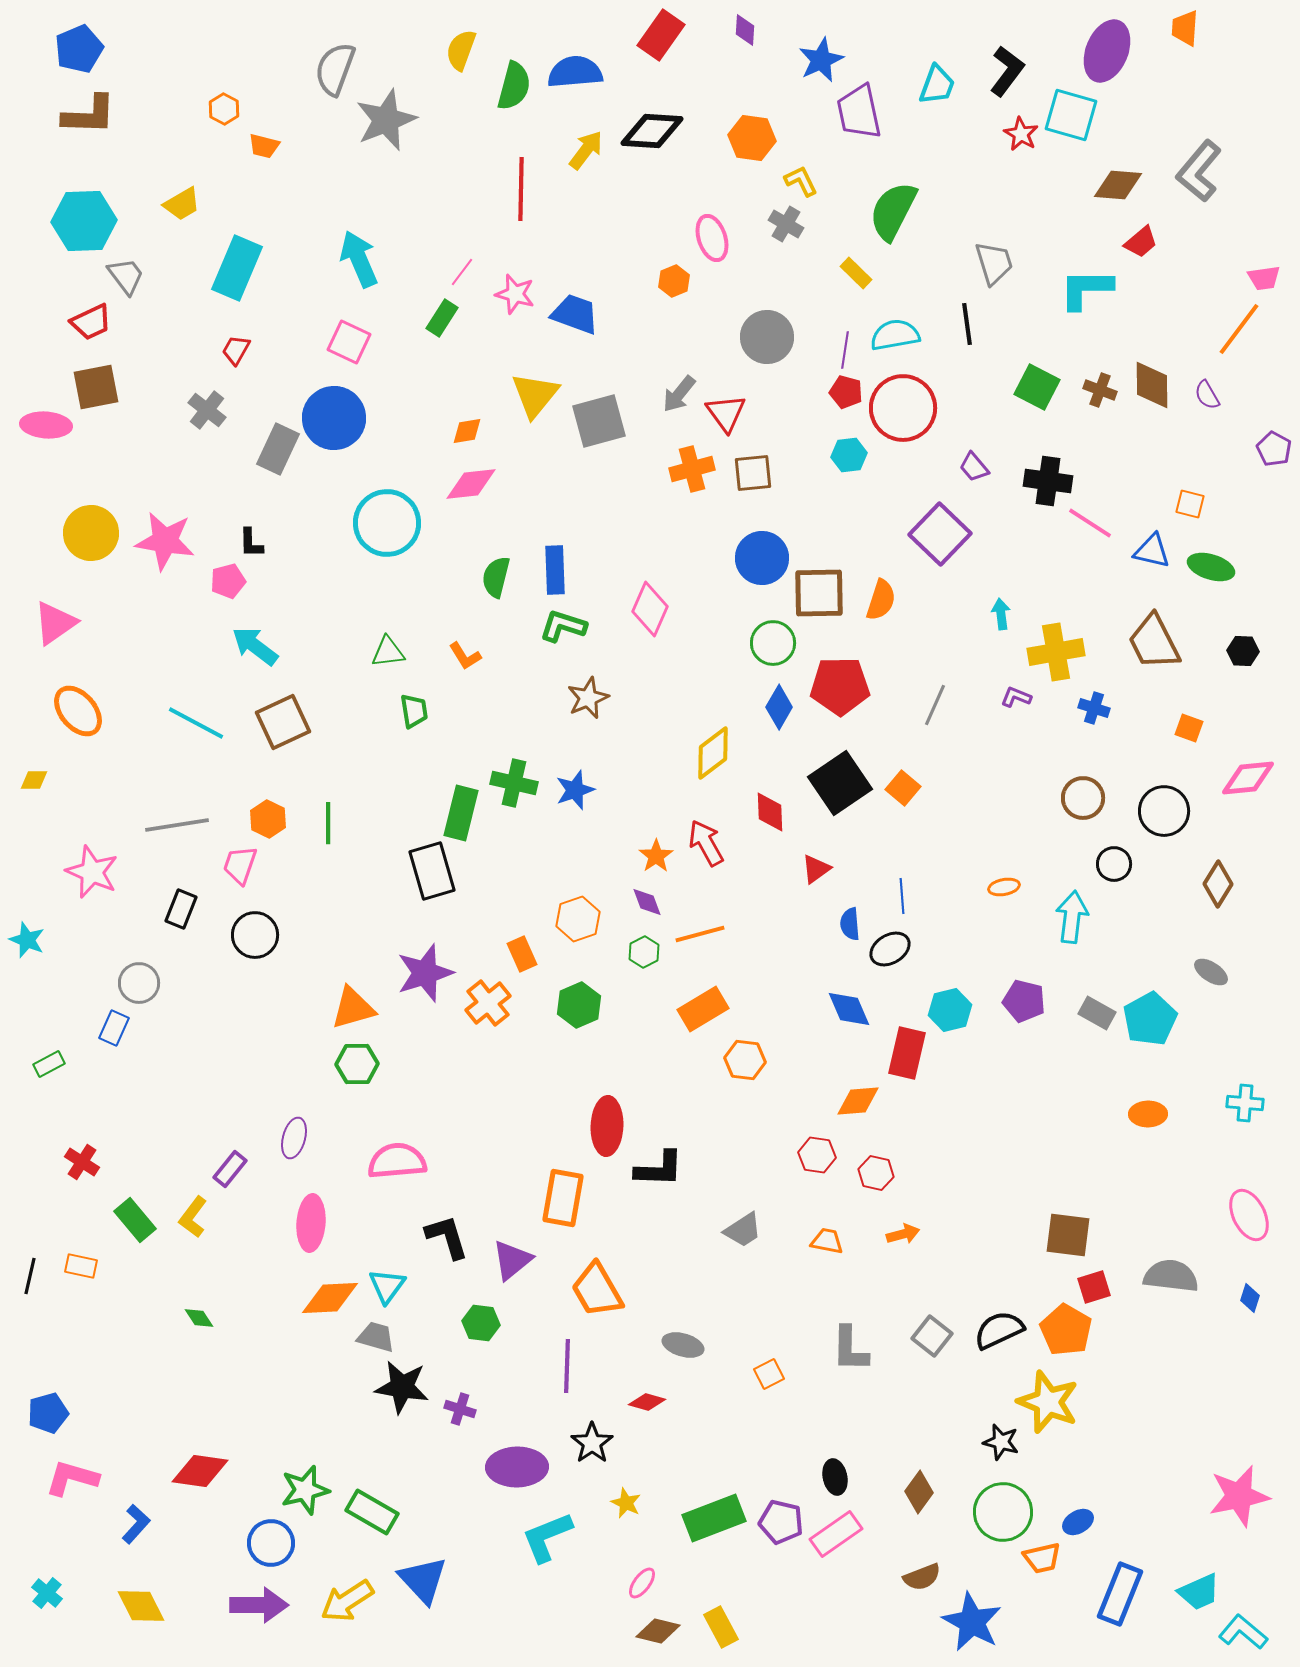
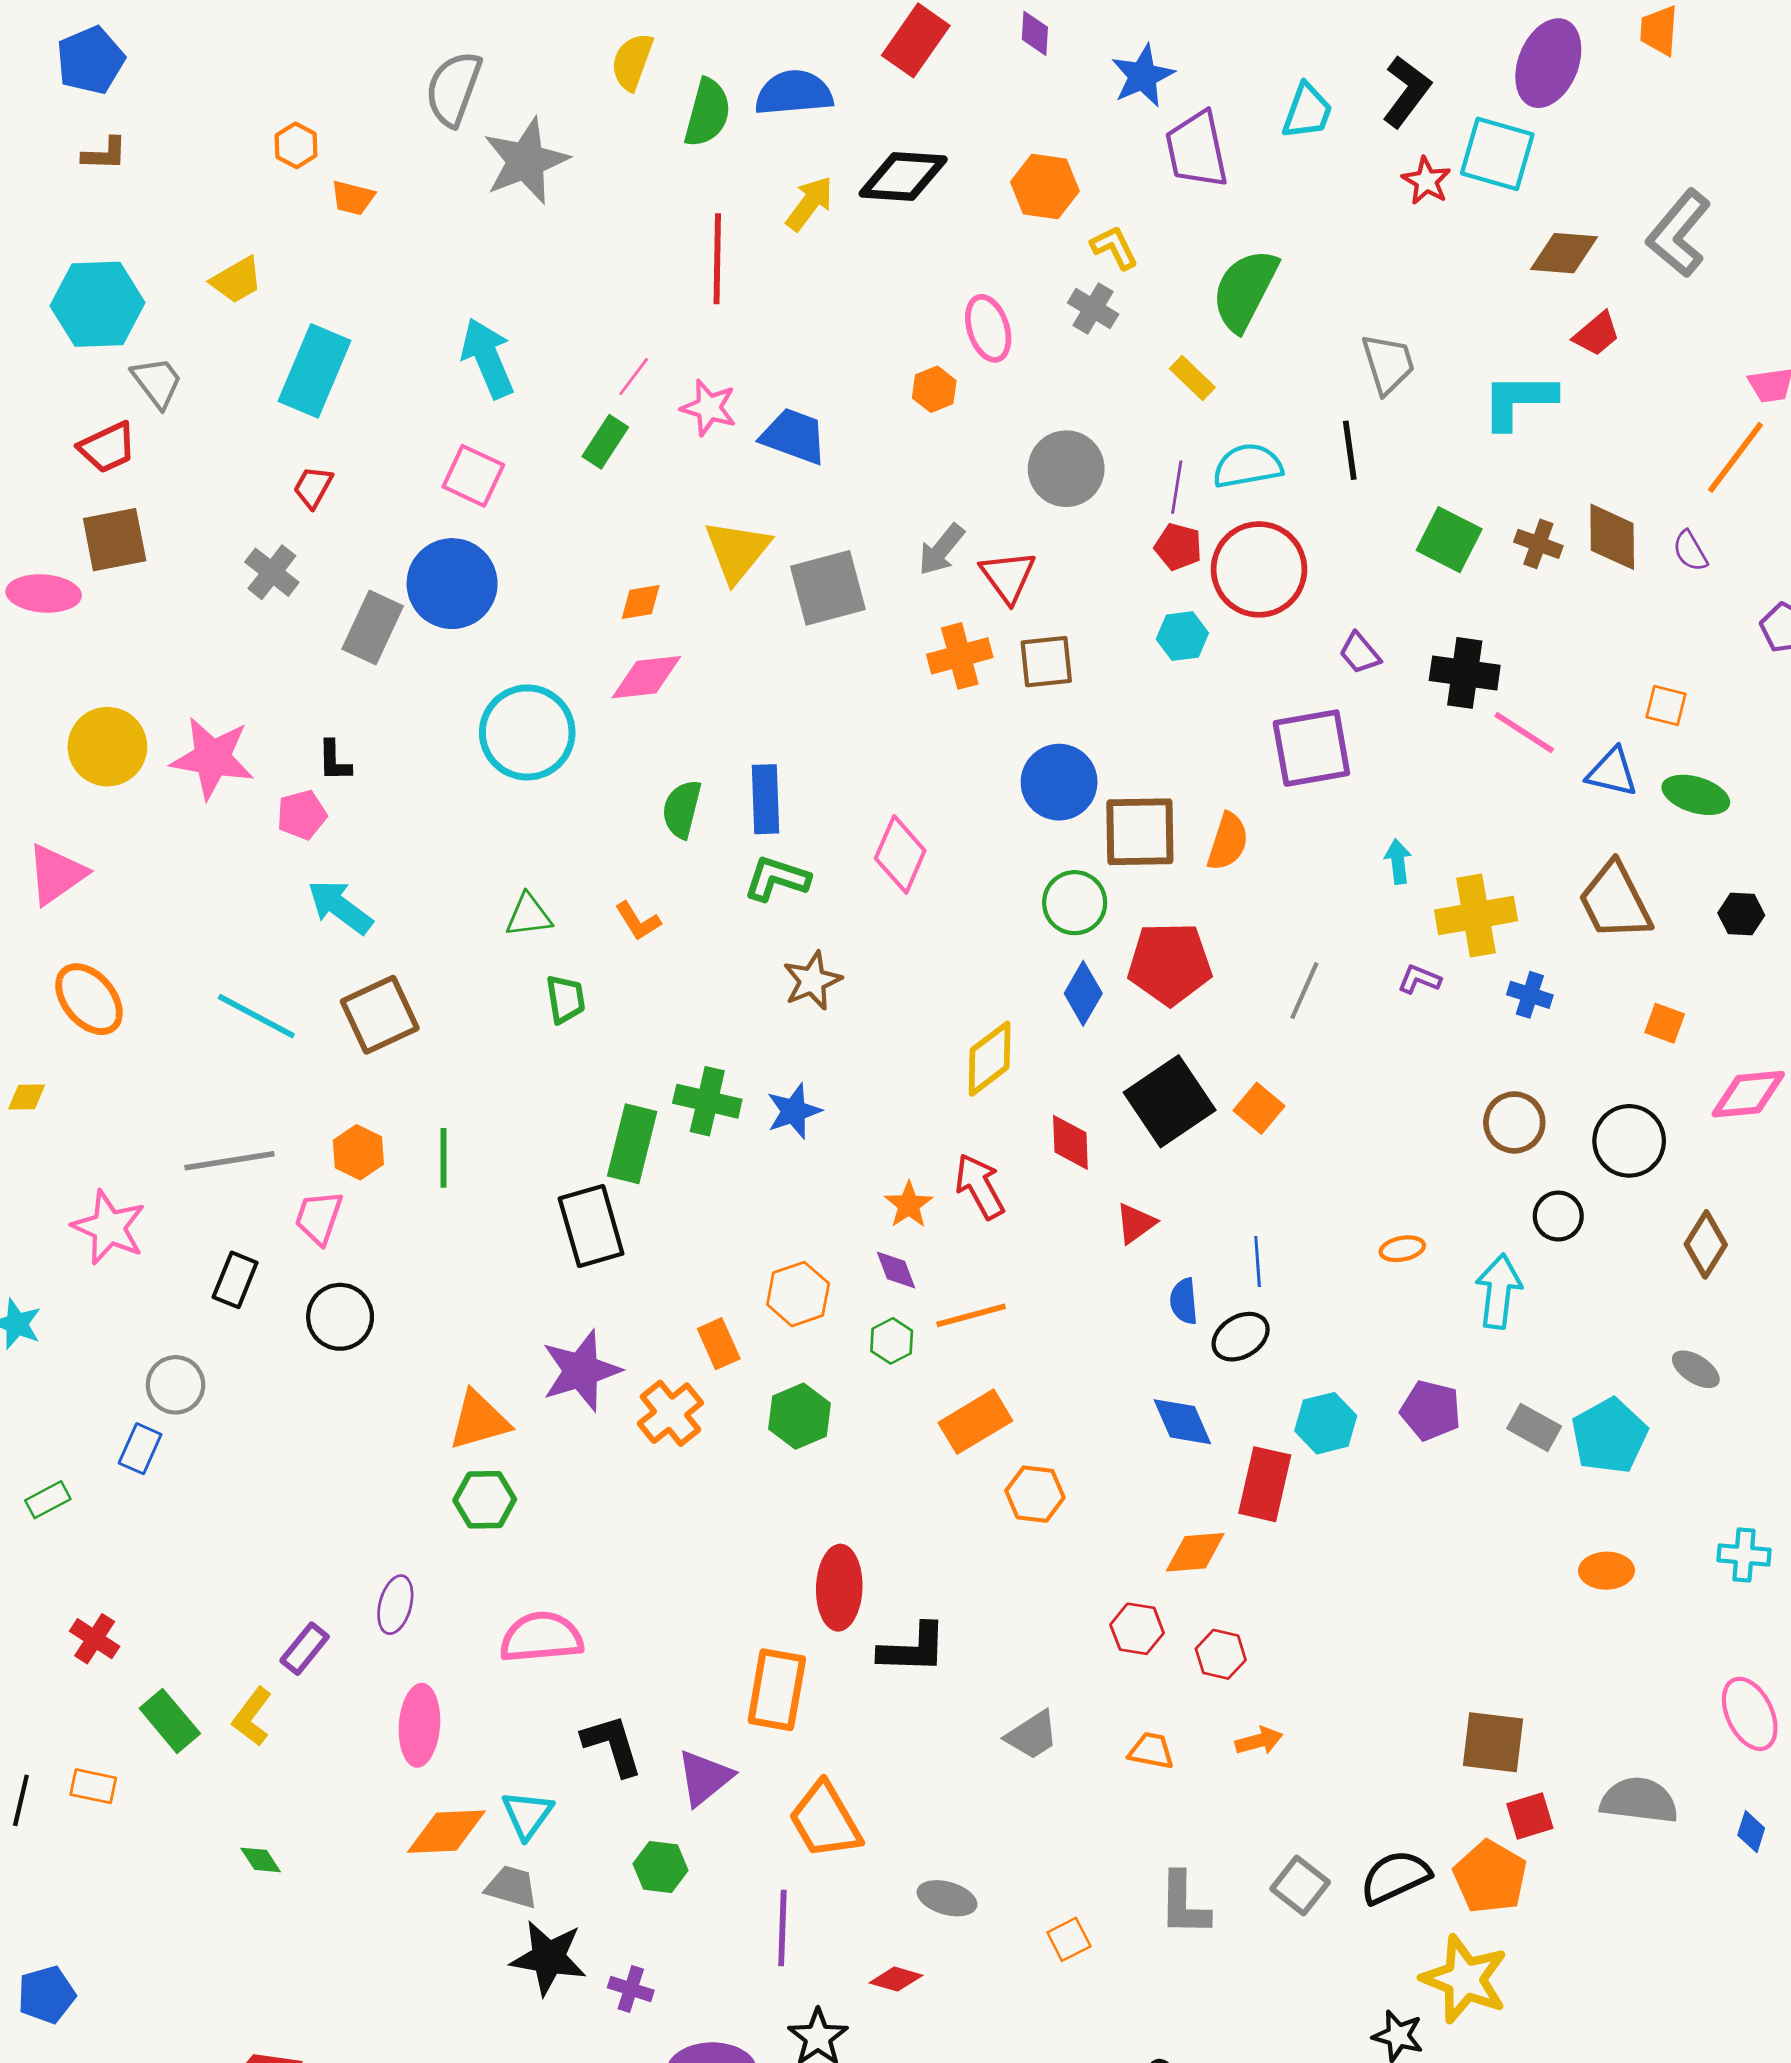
brown L-shape: (89, 115) -> (105, 154), size x0.6
purple square: (940, 534) -> (1311, 748), turned 36

